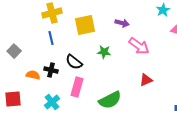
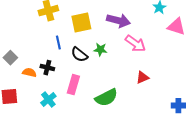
purple arrow: (122, 23) -> (118, 21), size x1.6
blue line: (51, 38) -> (58, 43), moved
gray square: (14, 51) -> (10, 58), moved
black semicircle: (74, 62) -> (79, 55), moved

